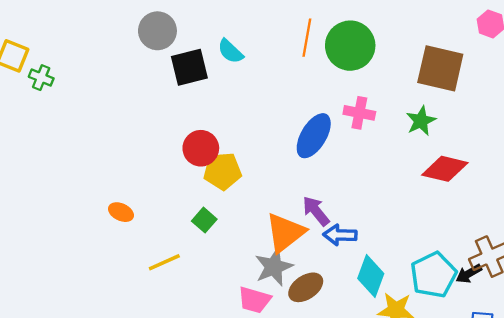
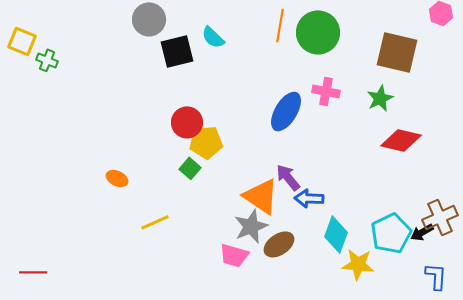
green square: (204, 220) -> (190, 168), moved
orange triangle: (285, 233) -> (261, 196), turned -48

